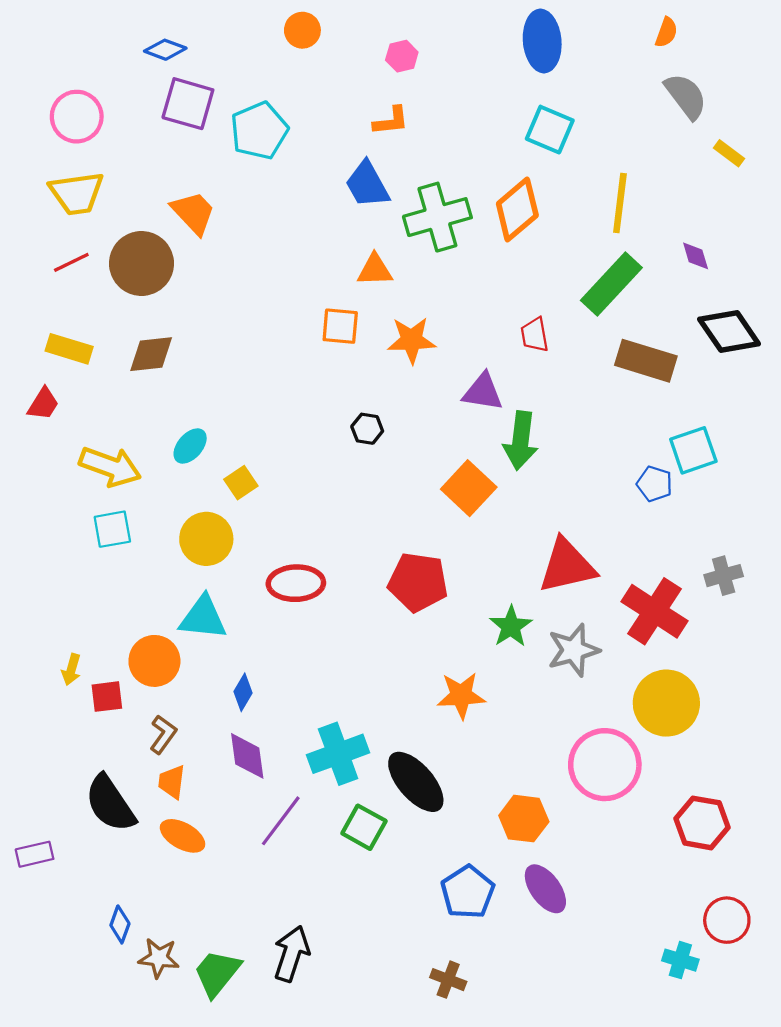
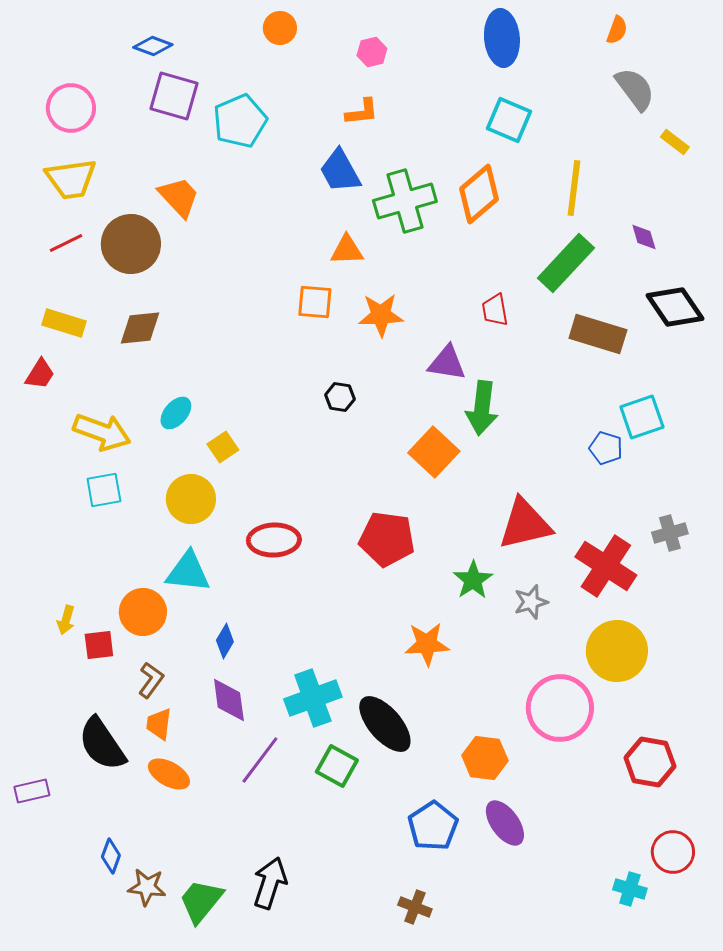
gray star: (573, 650) -> (531, 602), size x0.7

